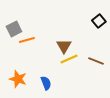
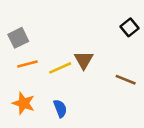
orange line: (27, 40) -> (27, 64), moved
yellow line: (69, 59) -> (60, 68), moved

